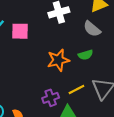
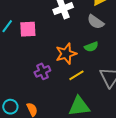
yellow line: (76, 89) -> (76, 75), moved
purple cross: (51, 98) -> (42, 71), moved

